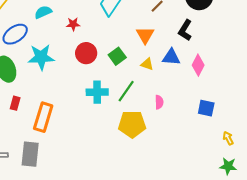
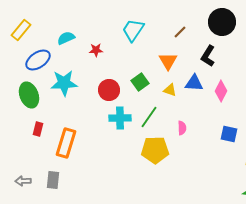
red circle: (86, 53) -> (109, 90), moved
gray rectangle: (30, 154) -> (53, 180), size x0.7

